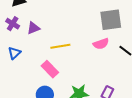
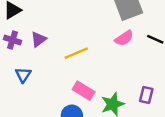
pink rectangle: (50, 69) -> (84, 91), moved

